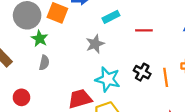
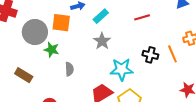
cyan rectangle: (111, 17) -> (101, 16), moved
gray semicircle: (44, 63) -> (69, 69), moved

